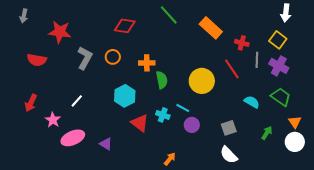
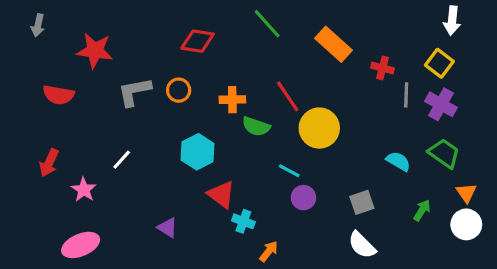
gray L-shape: (85, 58) -> (134, 92), turned -130
red line: (232, 69) -> (288, 96), moved
green semicircle: (162, 80) -> (256, 126), turned 120
cyan cross: (163, 115) -> (243, 221), moved
pink ellipse: (73, 138) -> (81, 245), moved

